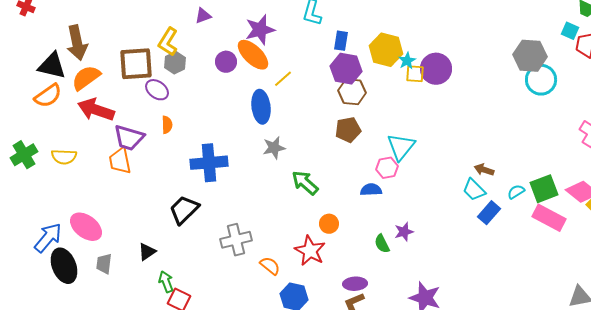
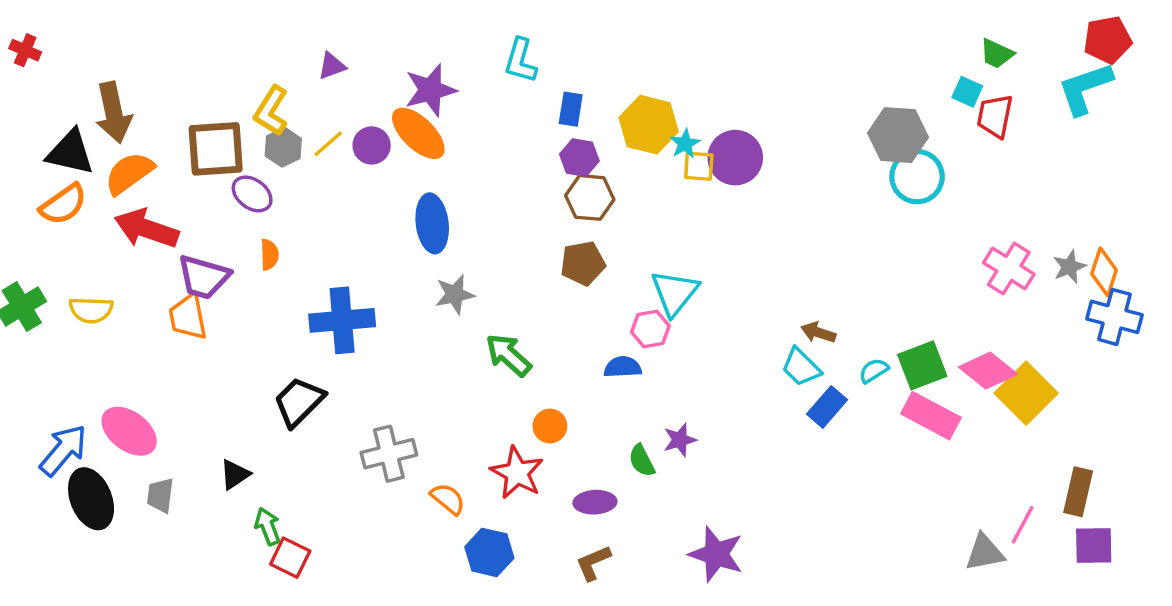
purple hexagon: (346, 69) -> (579, 158), size x0.7
yellow line: (283, 79) -> (328, 144), moved
purple ellipse: (355, 284) -> (595, 502), moved

